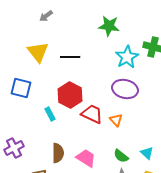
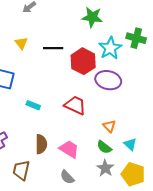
yellow triangle: (38, 52) -> (21, 43), size x0.6
red hexagon: (70, 95) -> (83, 61), moved
cyan rectangle: (50, 114) -> (33, 105), turned -40
orange triangle: (116, 120) -> (109, 126), moved

